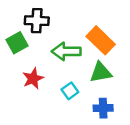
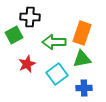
orange rectangle: (101, 40) -> (82, 33), turned 65
cyan square: (70, 91) -> (57, 74), size x1.5

